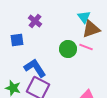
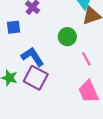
pink line: (86, 47) -> (86, 59), moved, turned 40

